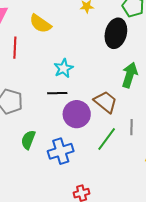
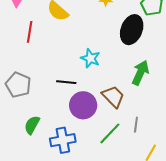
cyan star: (64, 68) -> (90, 58), moved, turned -30

